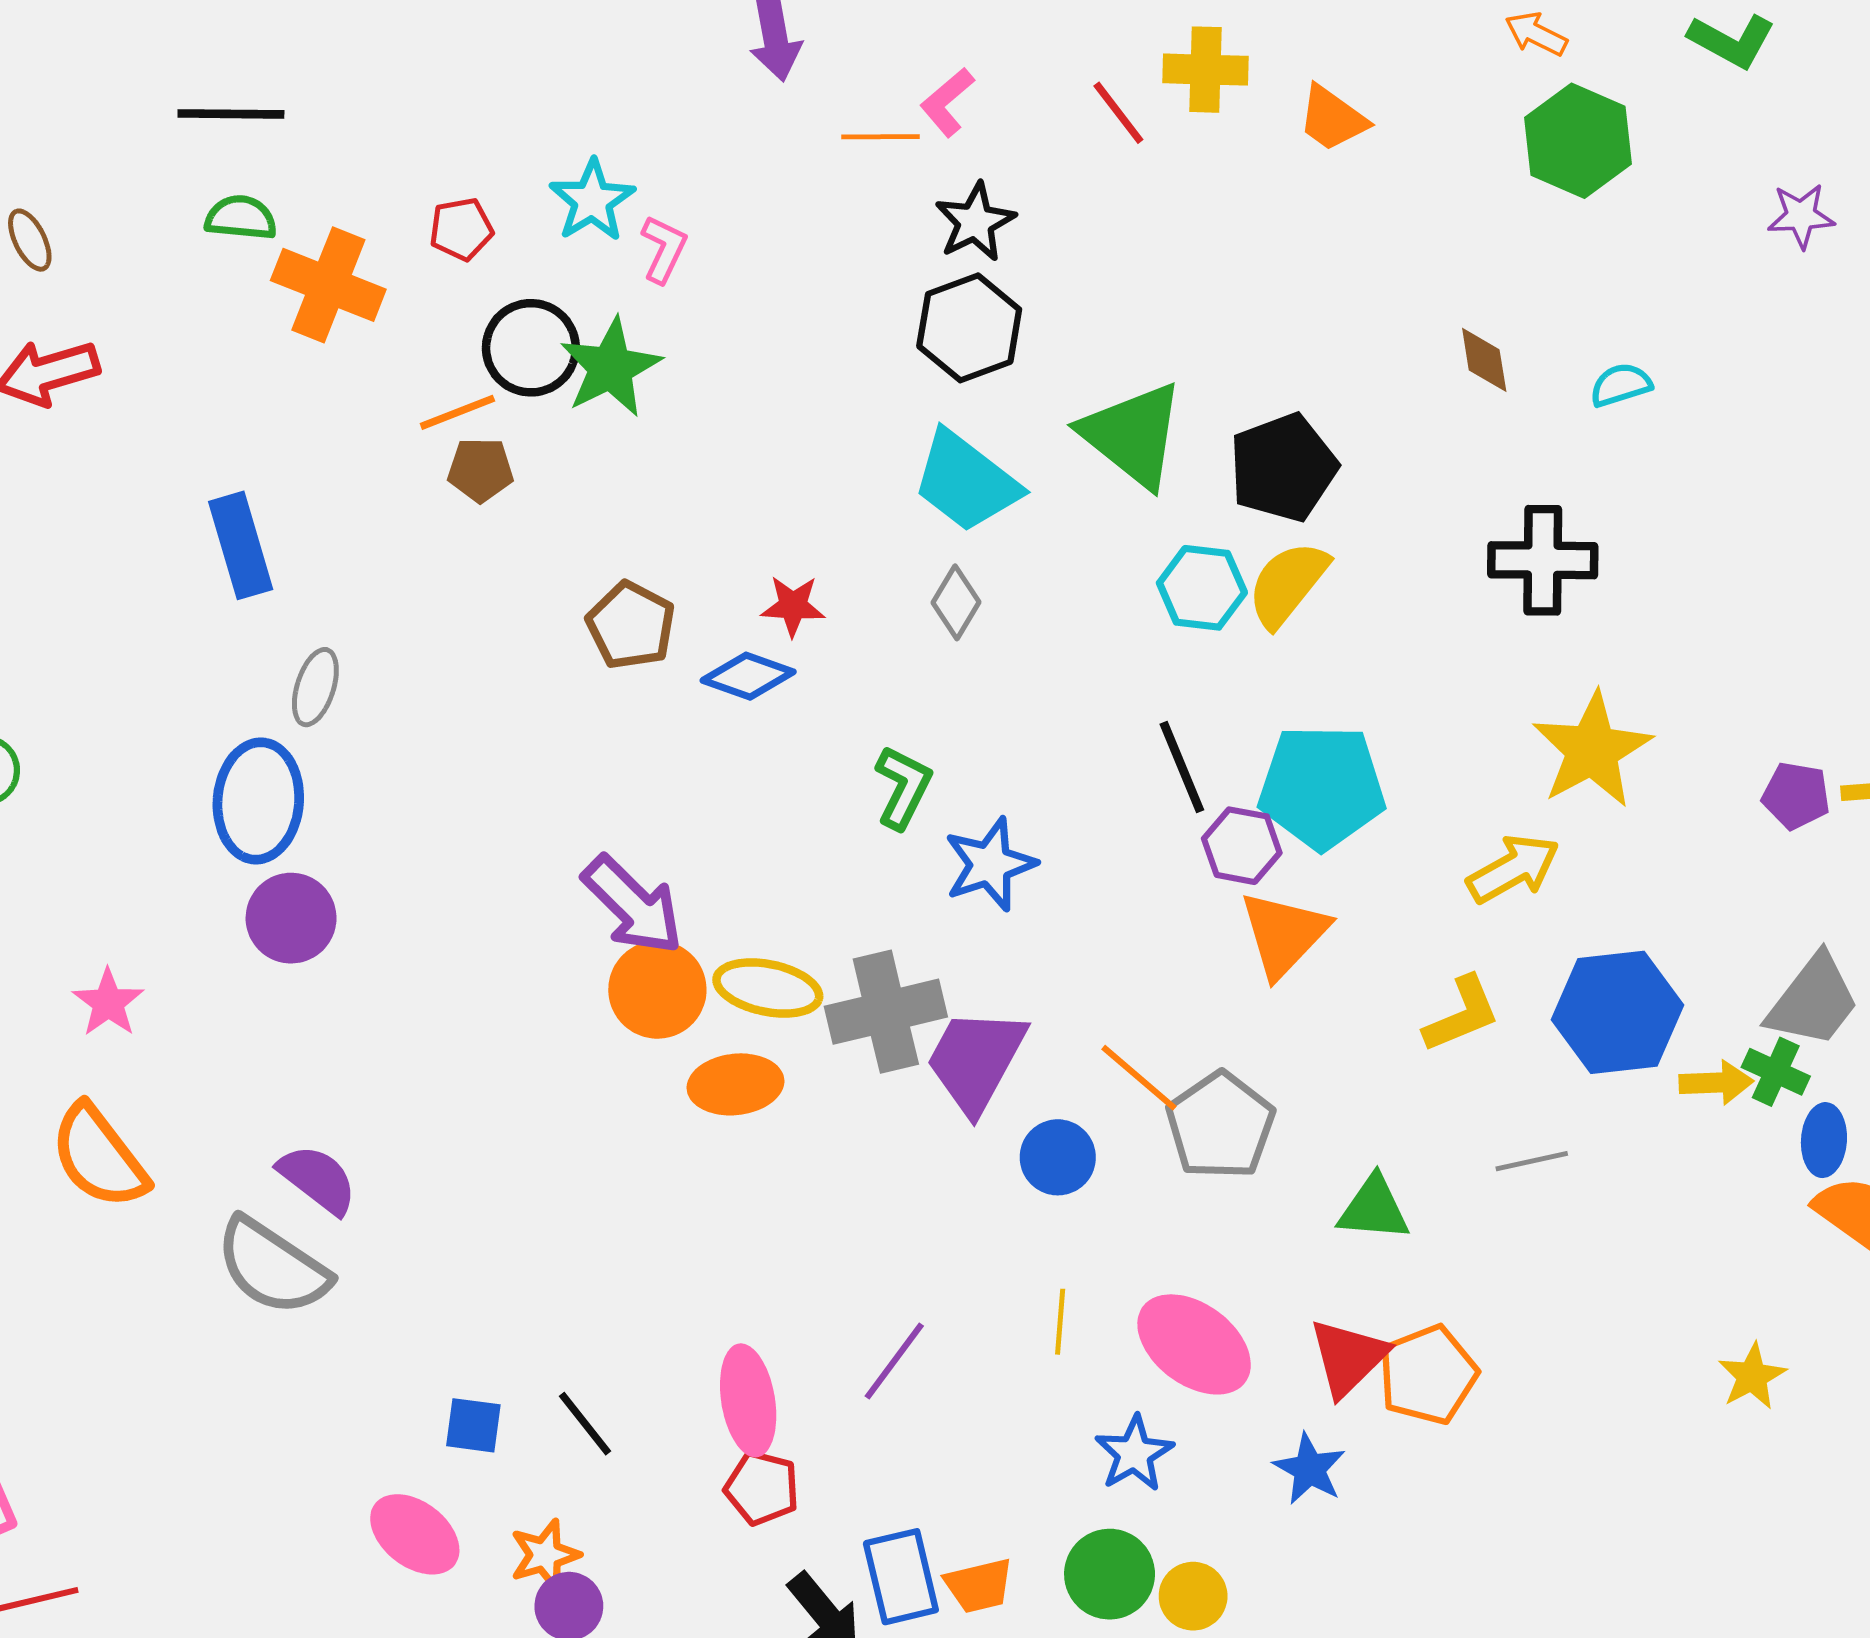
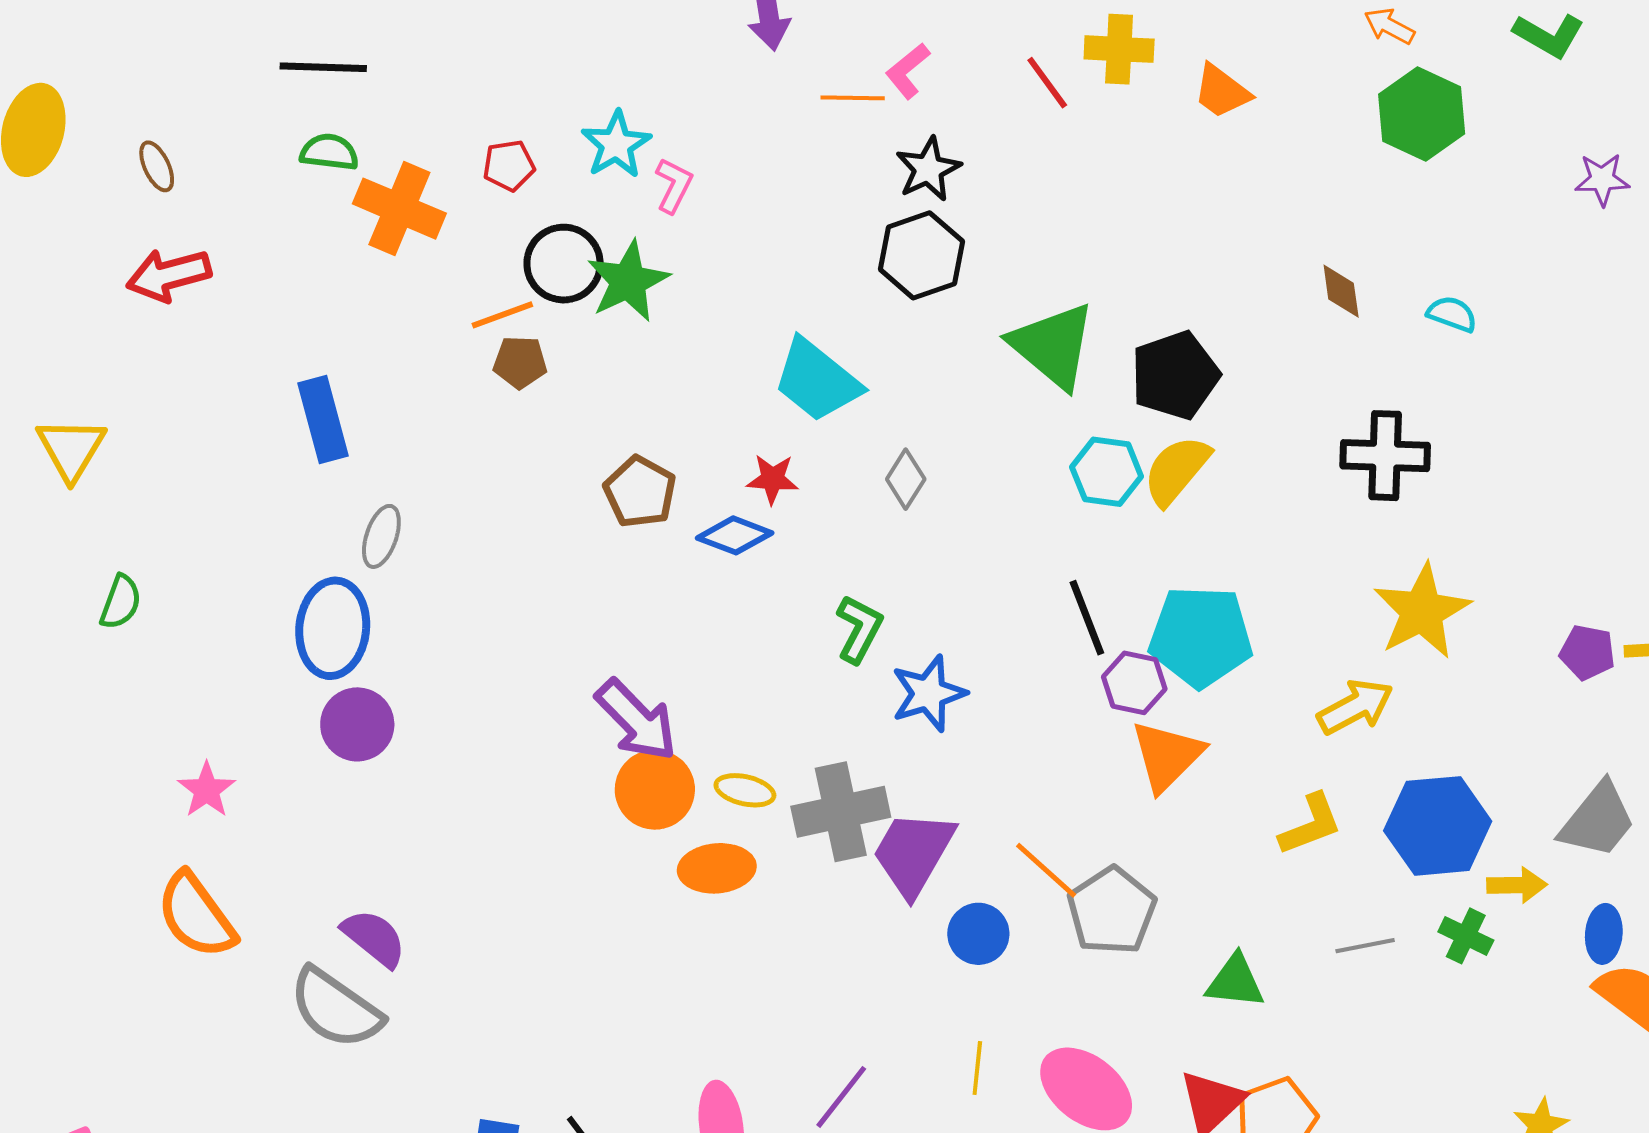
cyan semicircle: (1621, 385) -> (1452, 314), turned 36
cyan trapezoid: (966, 482) -> (817, 380), moved
yellow ellipse: (768, 988) -> (745, 790), size x0.7
green cross: (1776, 1072) -> (1466, 936), moved

